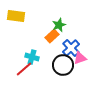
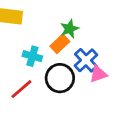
cyan cross: (32, 57) -> (32, 56), moved
black circle: (63, 65) -> (60, 78), moved

